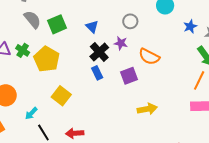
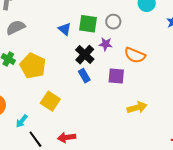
gray semicircle: (32, 20) -> (16, 27), turned -72
green square: (57, 24) -> (88, 24), moved, turned 36
blue triangle: (92, 27) -> (65, 29), moved
purple square: (129, 76) -> (116, 76), turned 30

